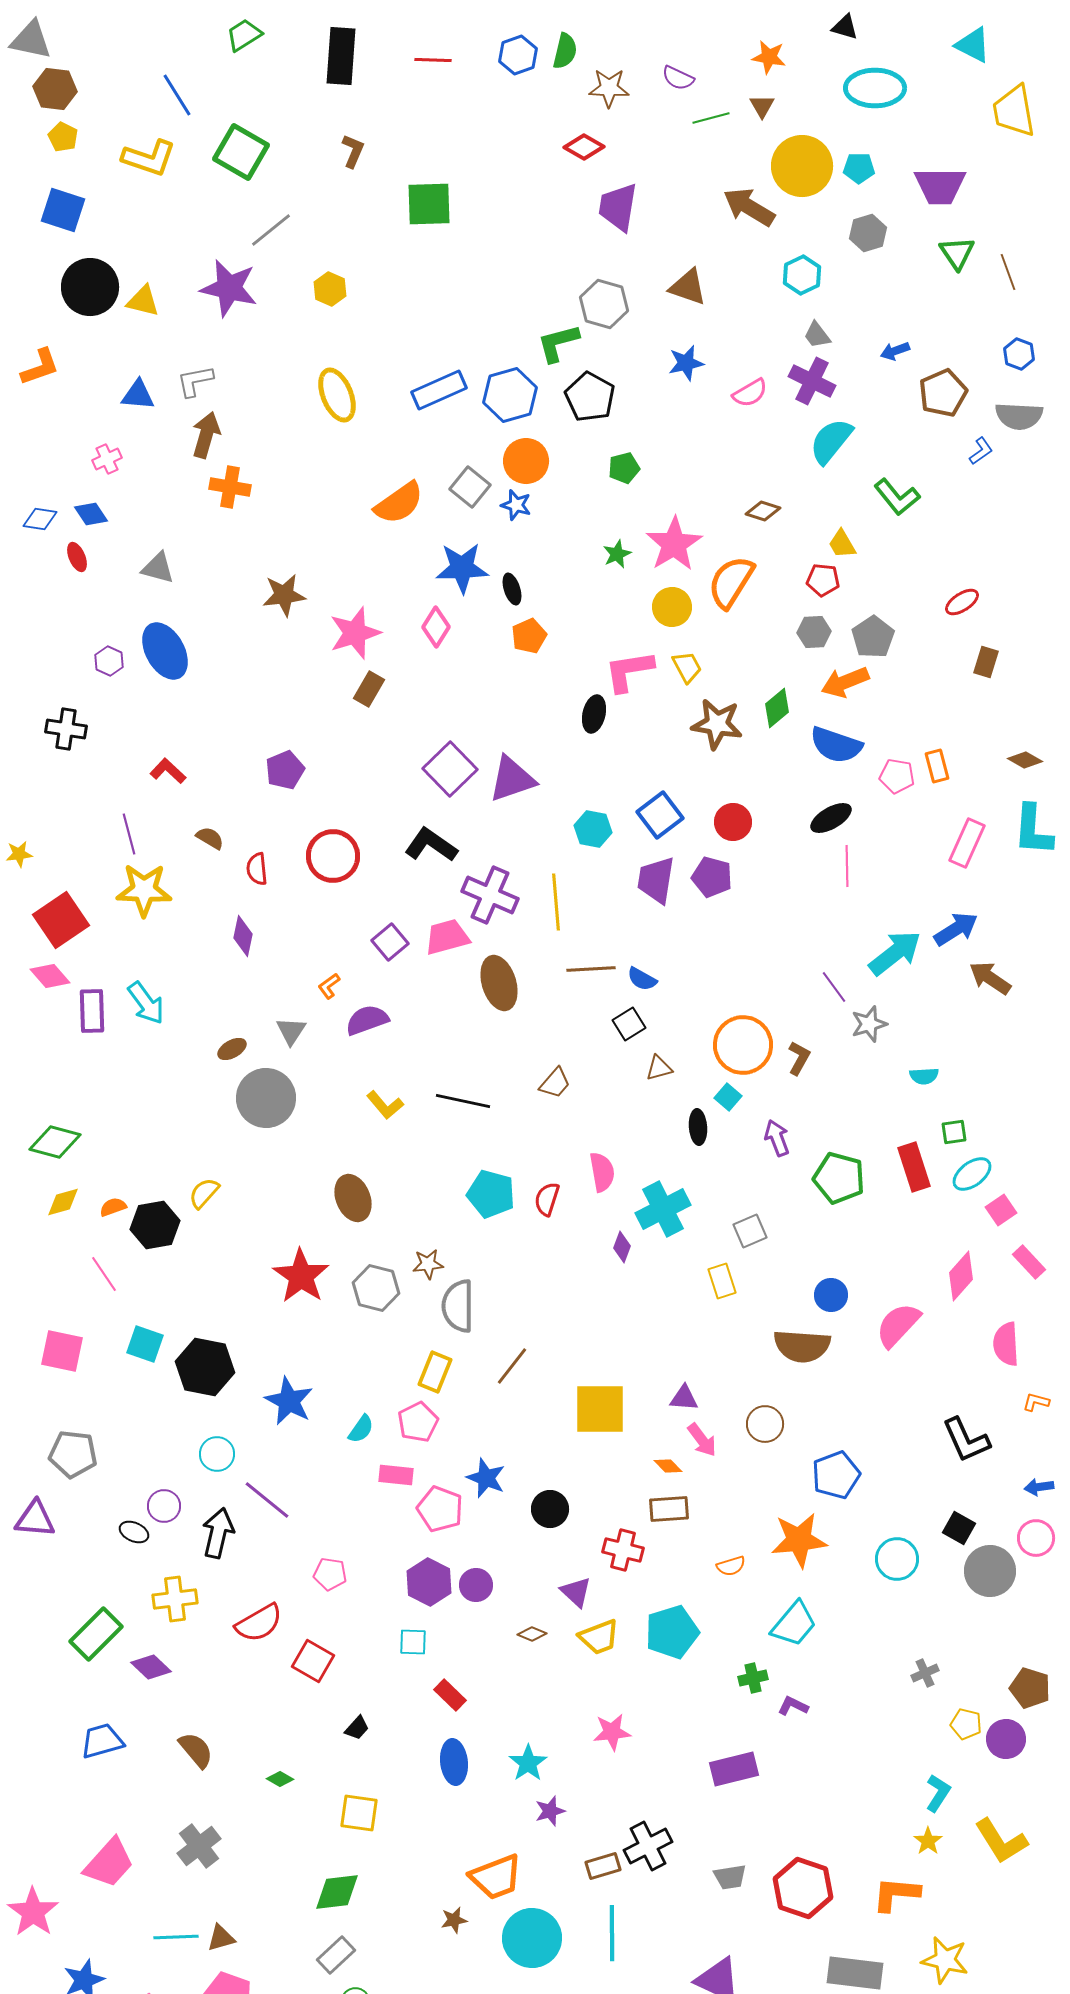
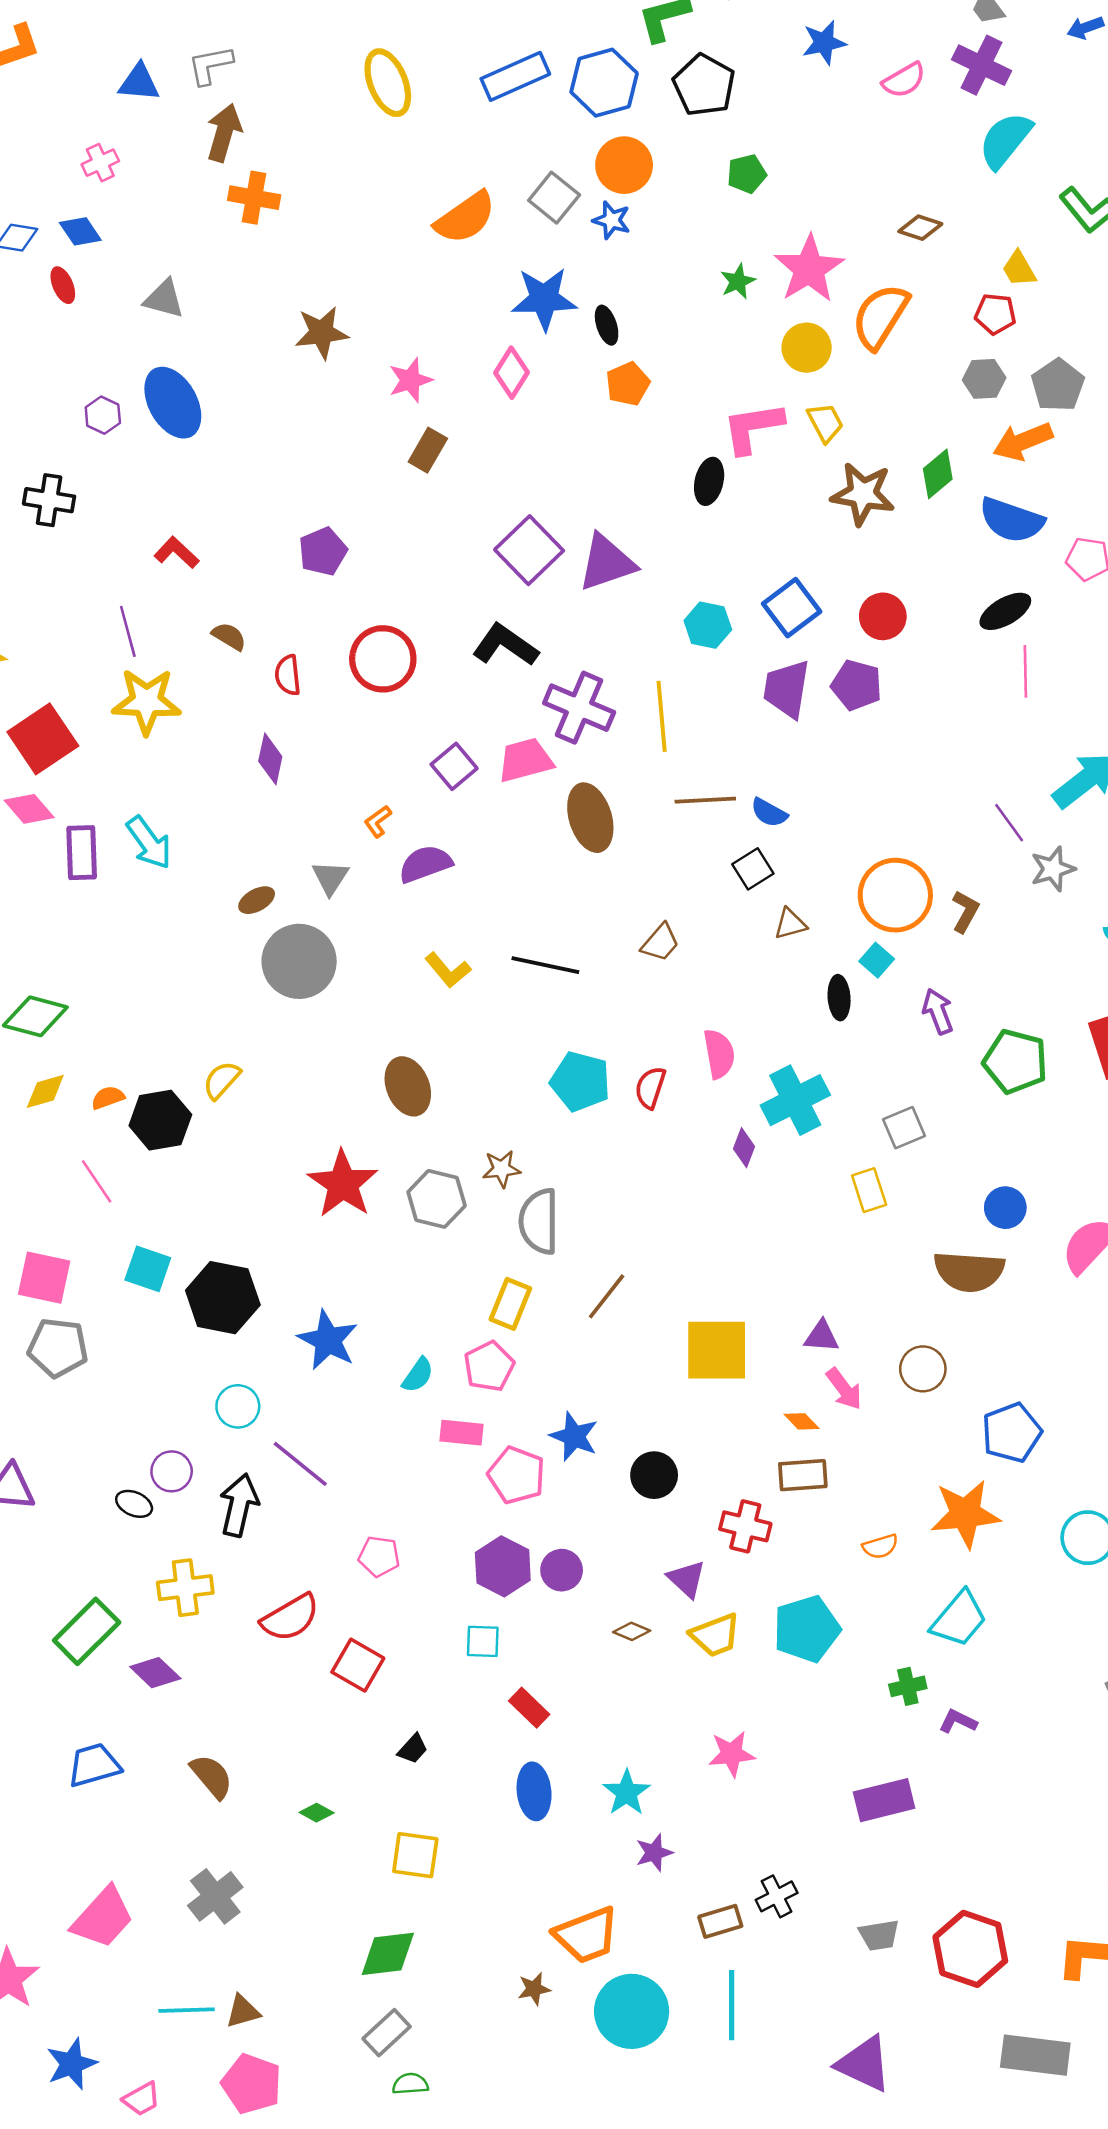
pink star: (355, 633) -> (410, 380), size x0.7
gray pentagon: (73, 1454) -> (58, 1348), moved
black cross: (648, 1846) -> (777, 1896), size x0.7

